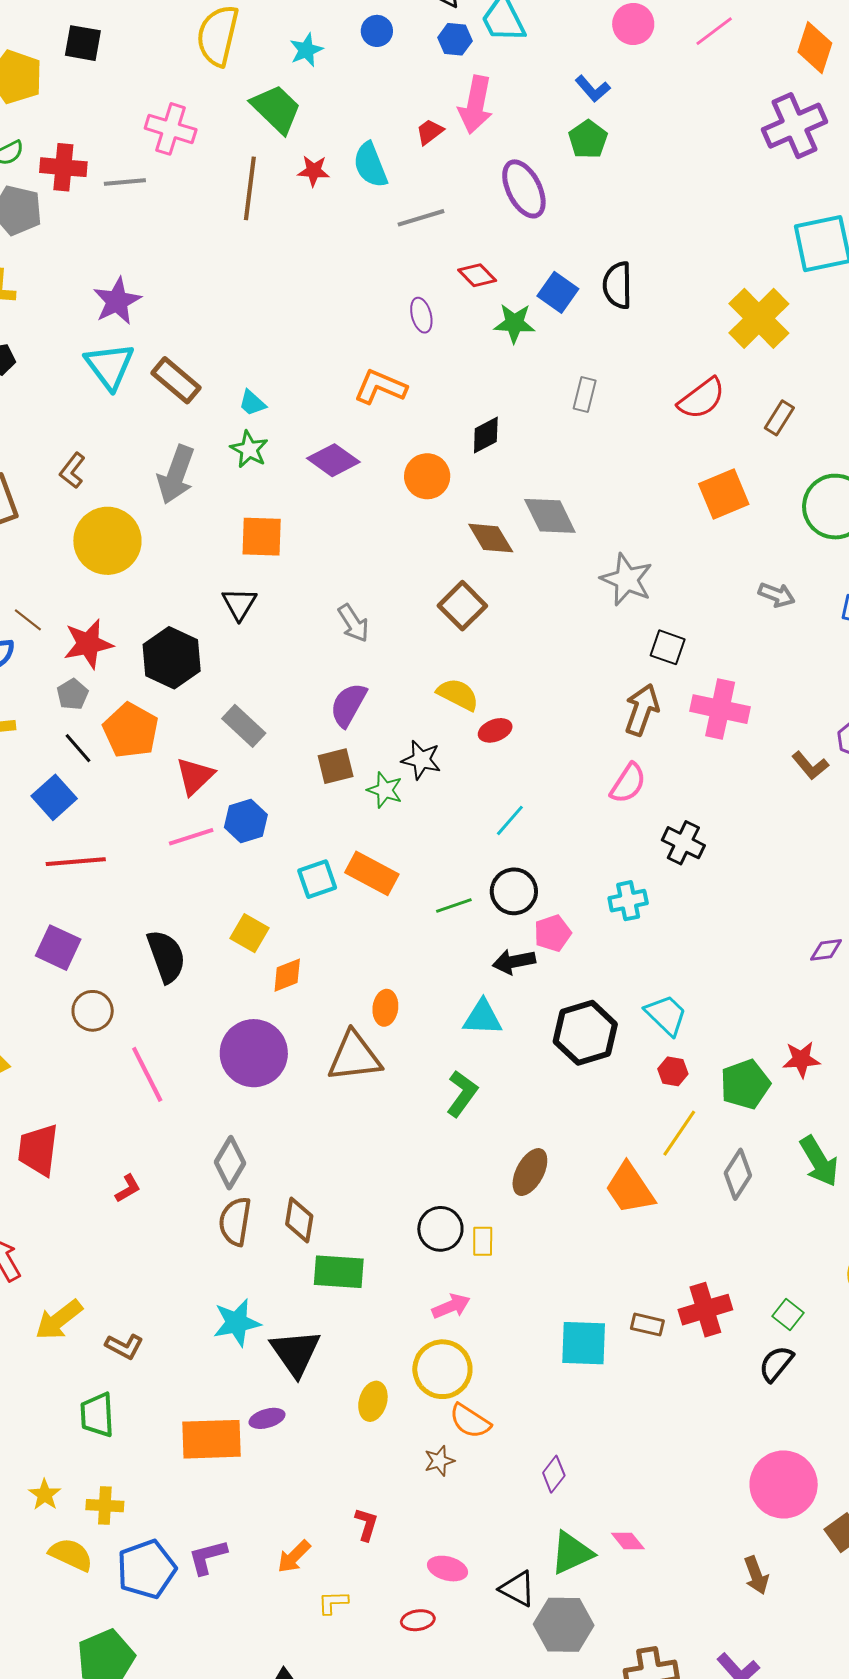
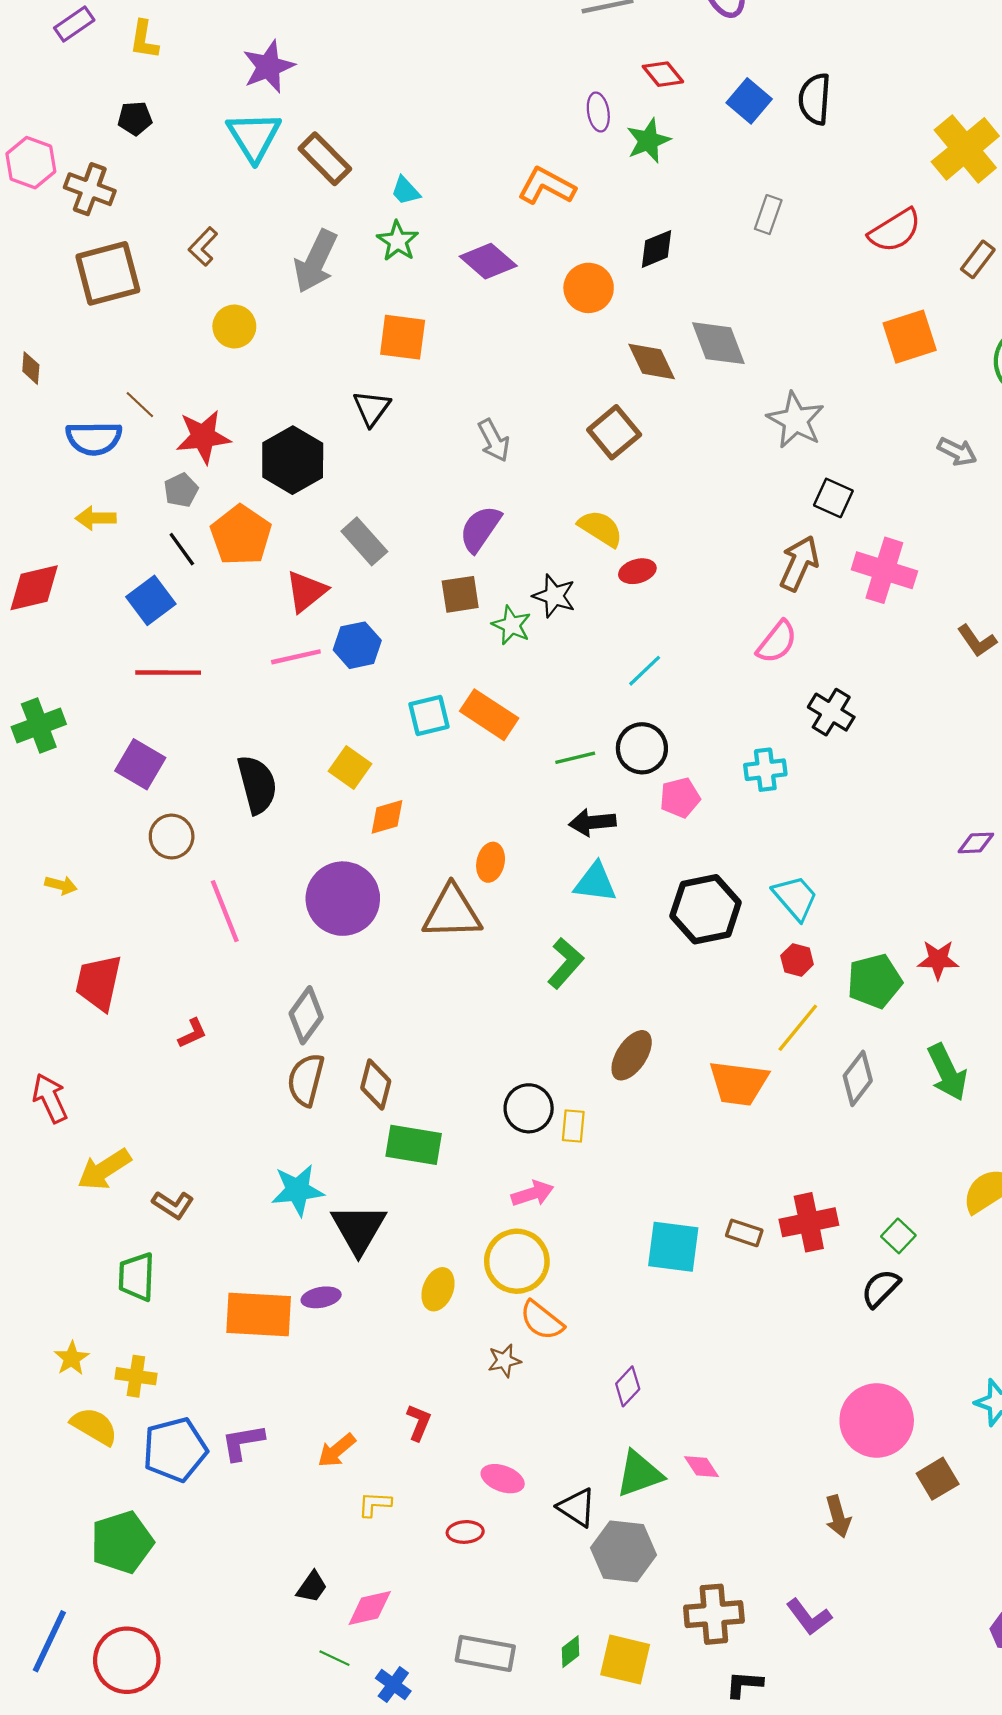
green star: (514, 323) -> (648, 141), moved, turned -30
yellow circle: (107, 541) -> (234, 326), size x0.6
black arrow: (514, 962) -> (592, 822), moved
orange trapezoid: (630, 1189) -> (739, 1083), turned -54

